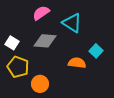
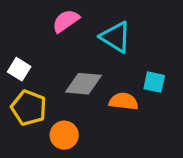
gray diamond: (45, 41) -> (83, 84), moved
cyan square: (96, 51) -> (154, 82), turned -32

